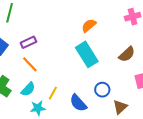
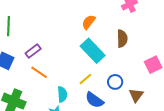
brown semicircle: (127, 54) -> (122, 39), moved, turned -36
cyan semicircle: (28, 89) -> (62, 94), moved, turned -35
yellow line: (53, 93) -> (85, 79), moved, turned 32

